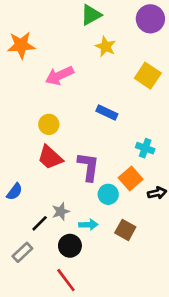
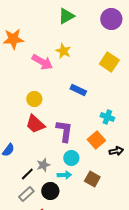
yellow star: (106, 47) -> (63, 51), moved
pink arrow: (59, 76) -> (42, 62), turned -125
cyan circle: (108, 194) -> (71, 158), moved
gray rectangle: (22, 252) -> (26, 194), moved

